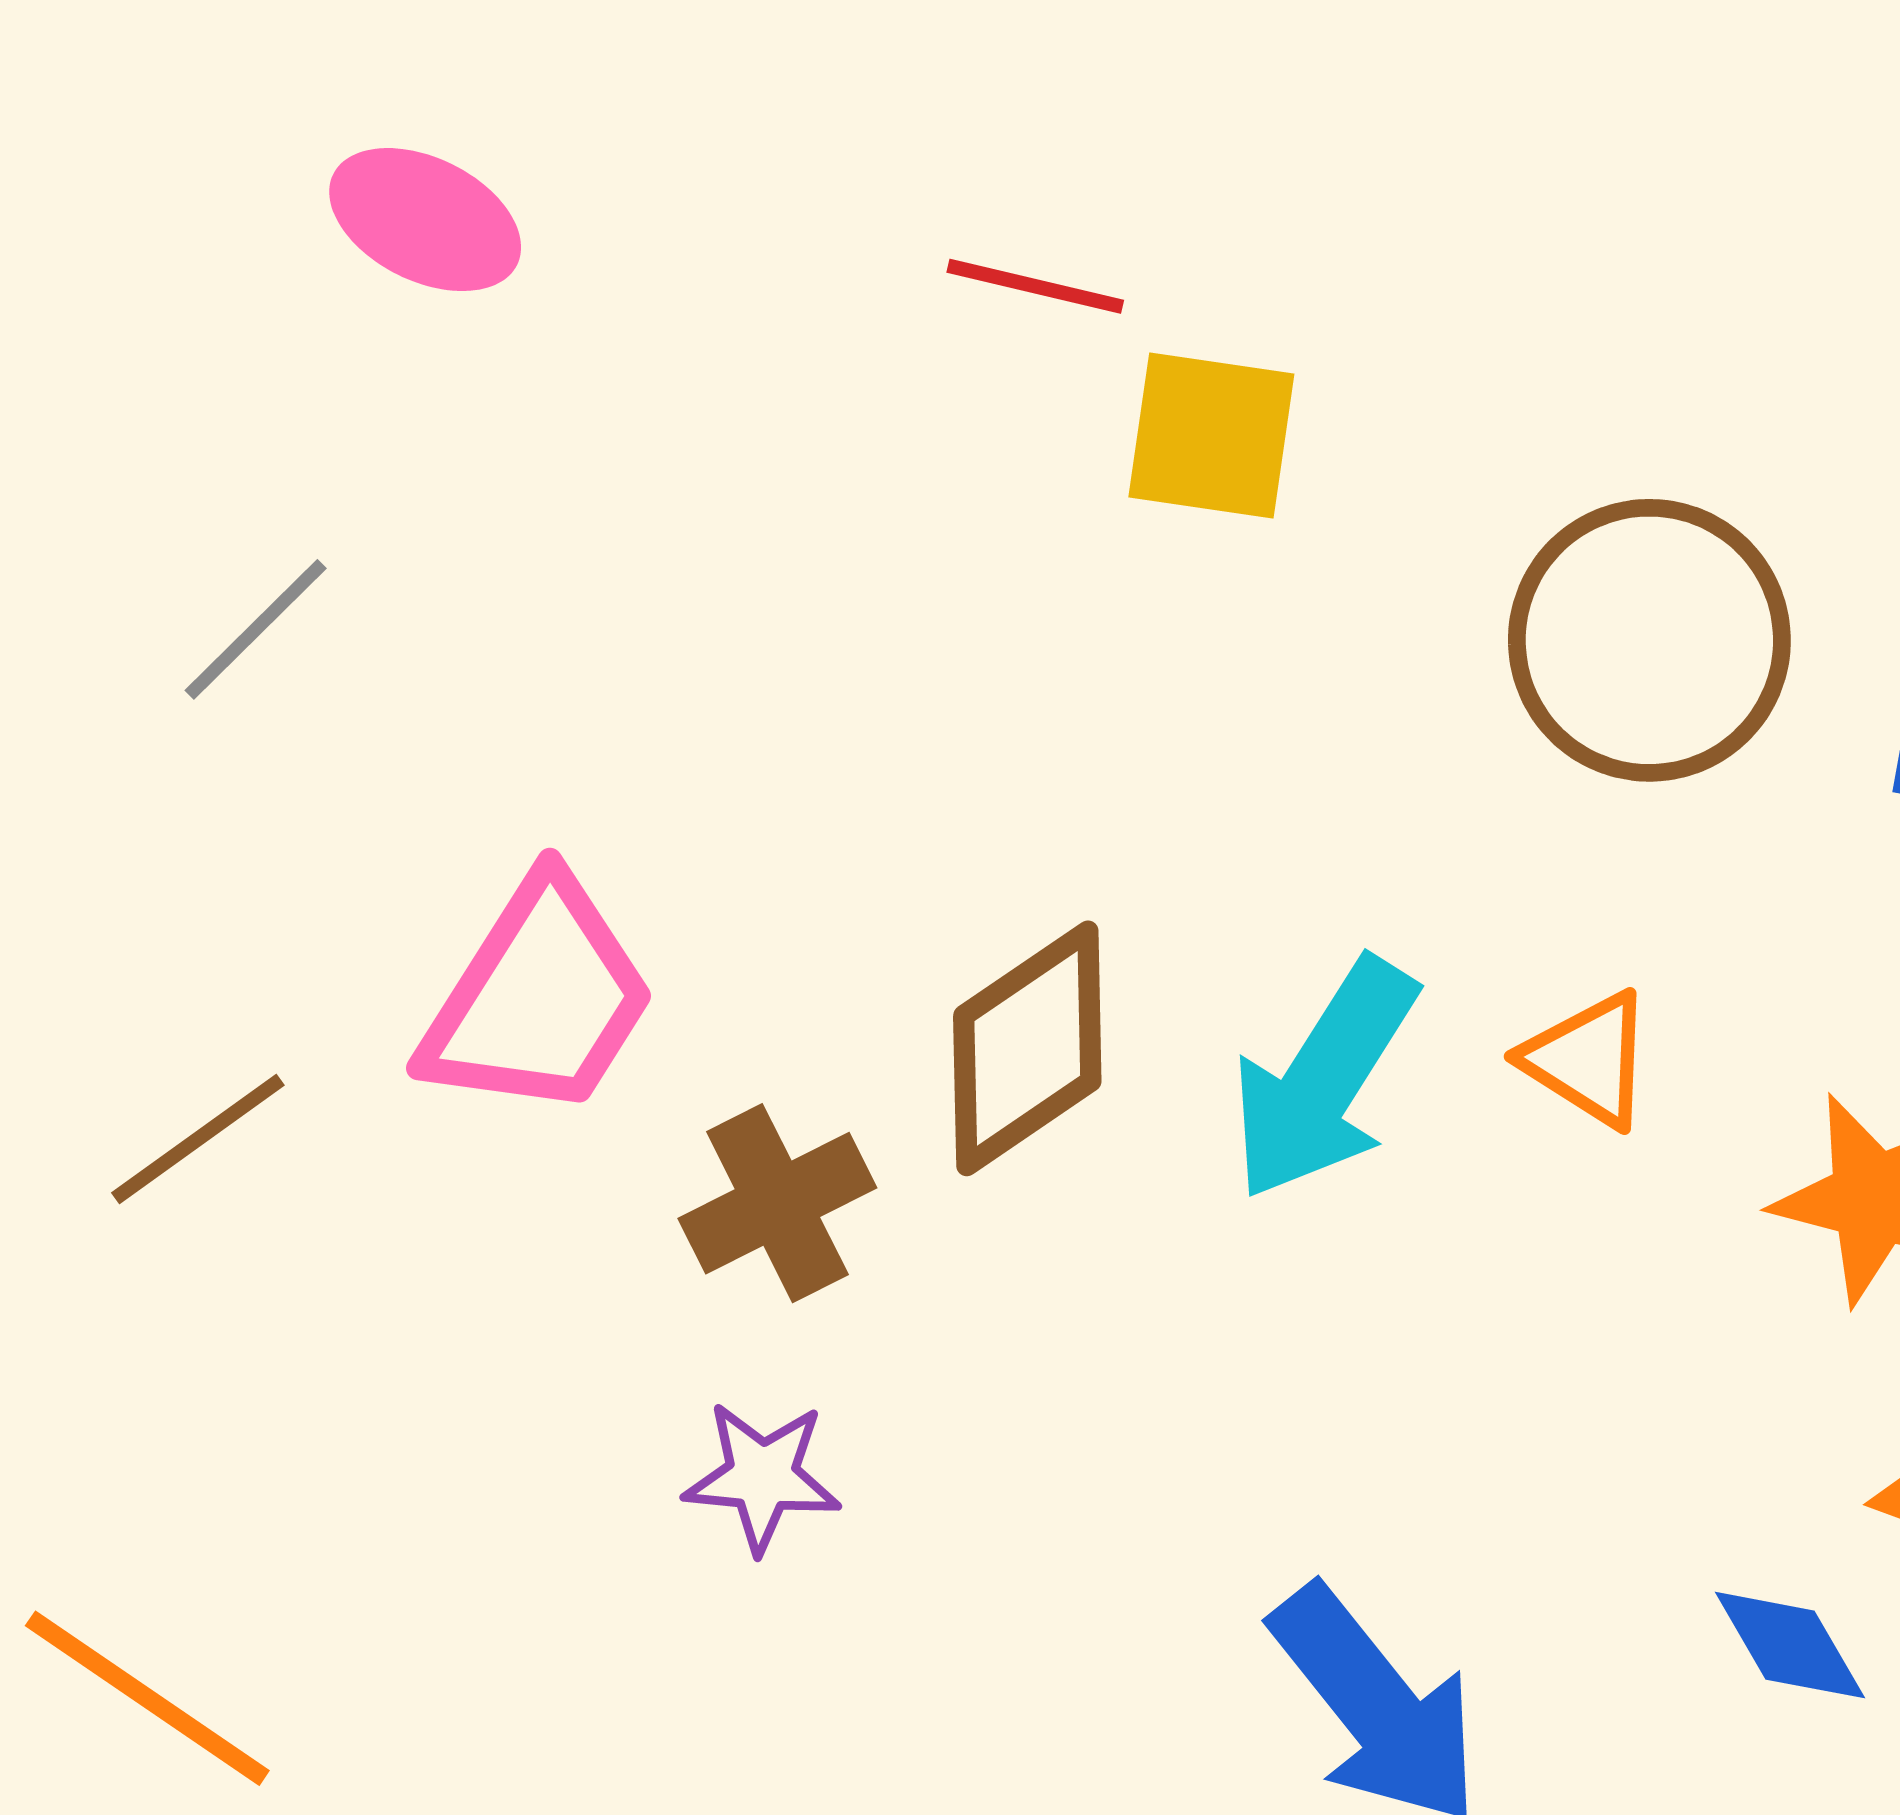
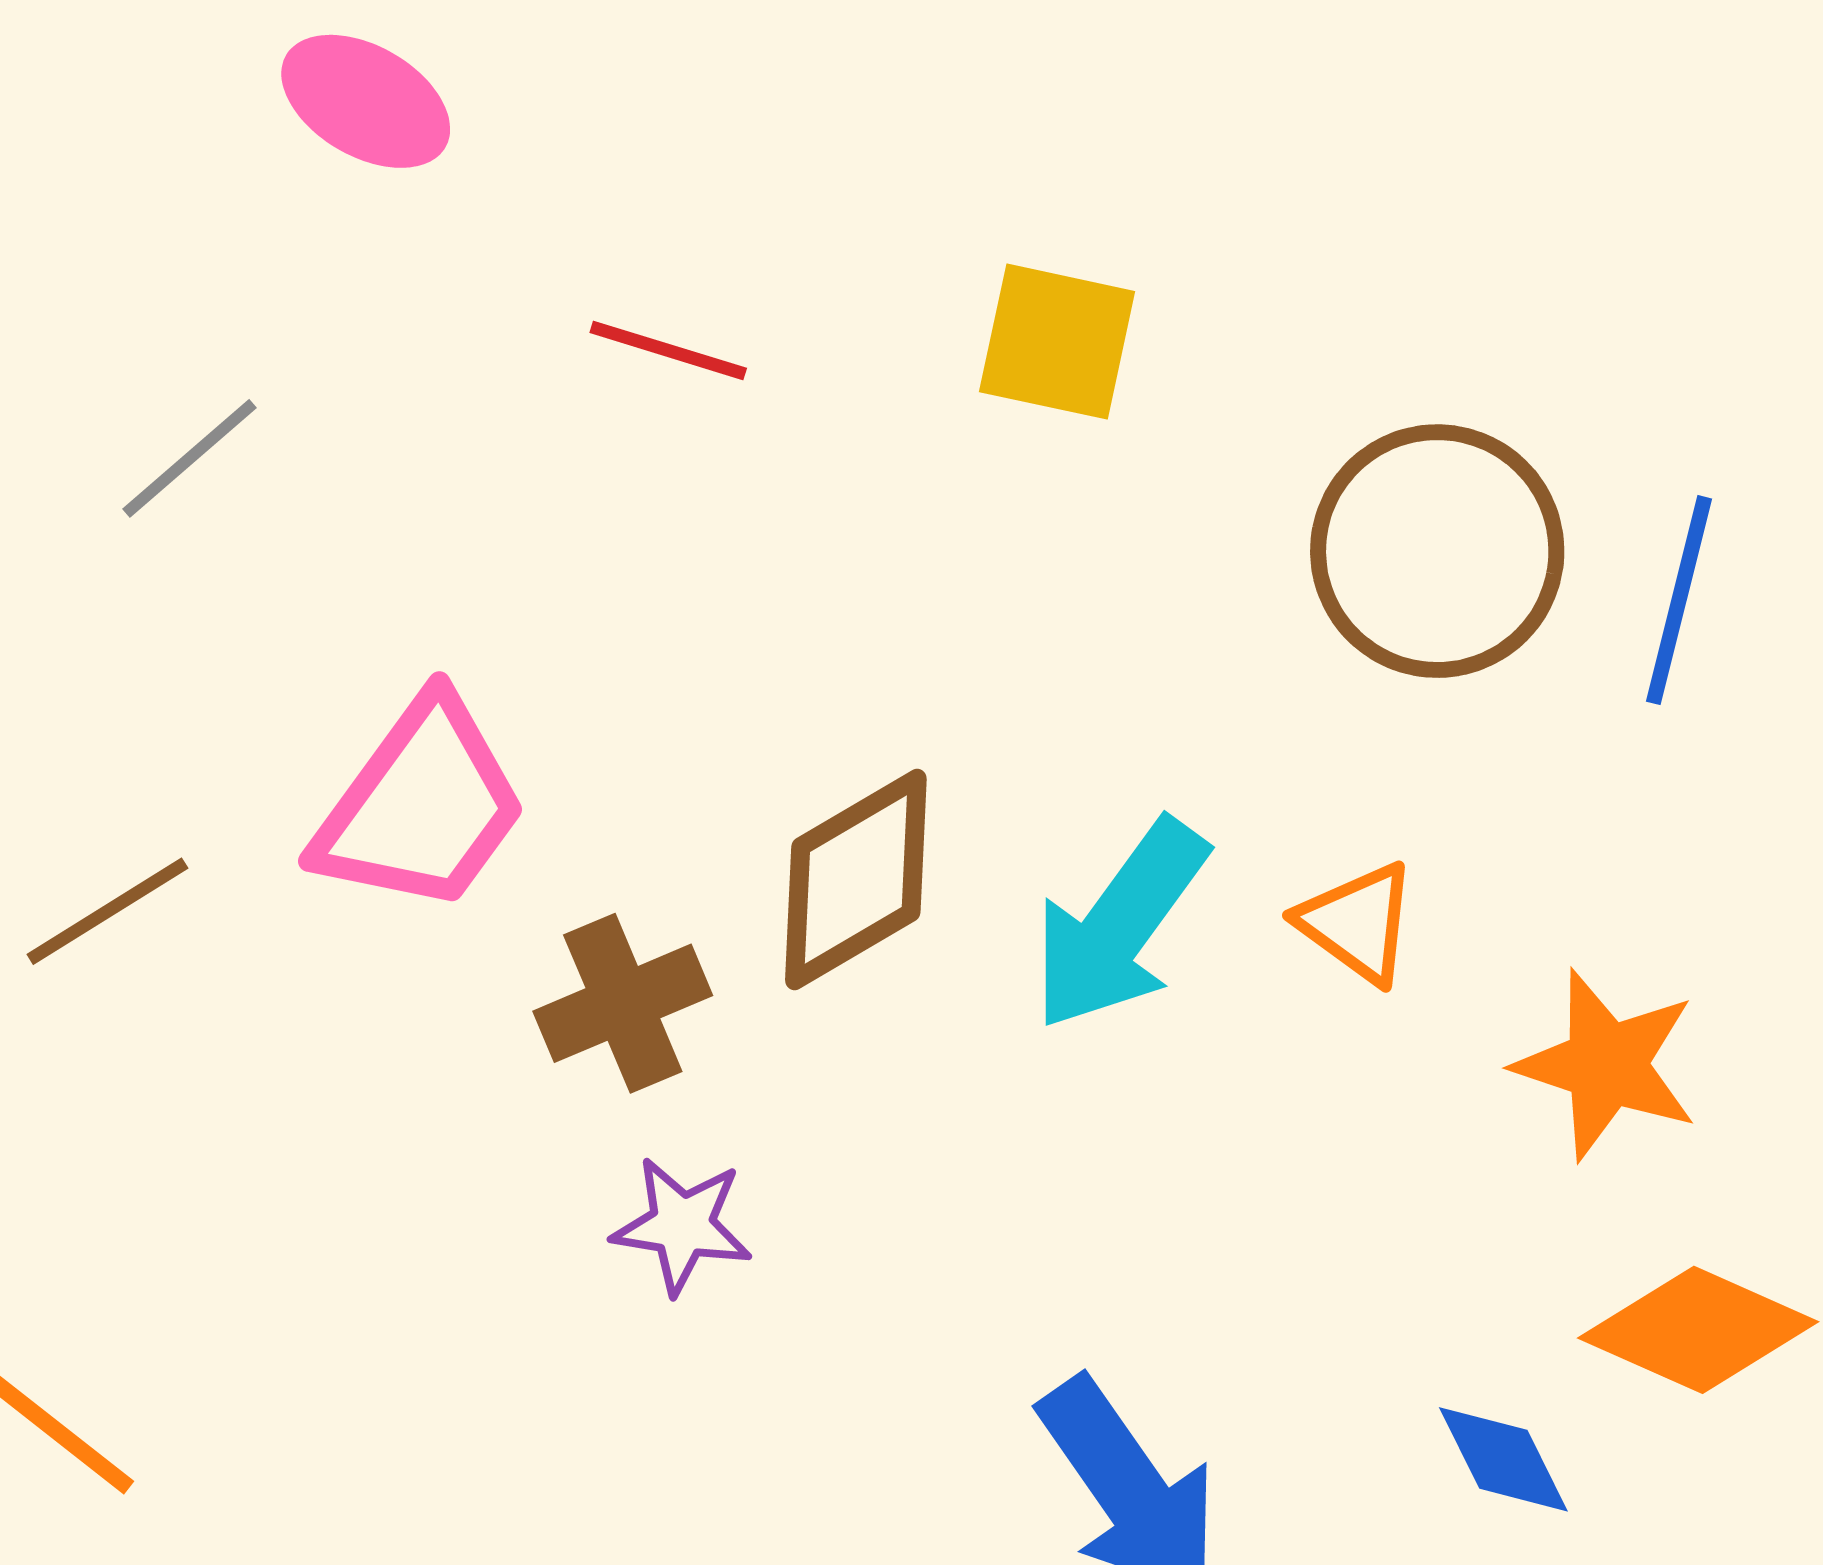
red line: (1035, 286) -> (668, 350), moved
purple star: (762, 1477) -> (682, 1225), moved

